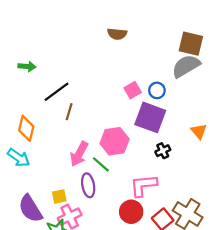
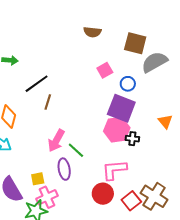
brown square: (191, 44) -> (135, 43), moved
pink square: (133, 90) -> (105, 70), moved
pink hexagon: (115, 141) -> (117, 130), moved
black cross: (163, 151) -> (132, 139), turned 32

